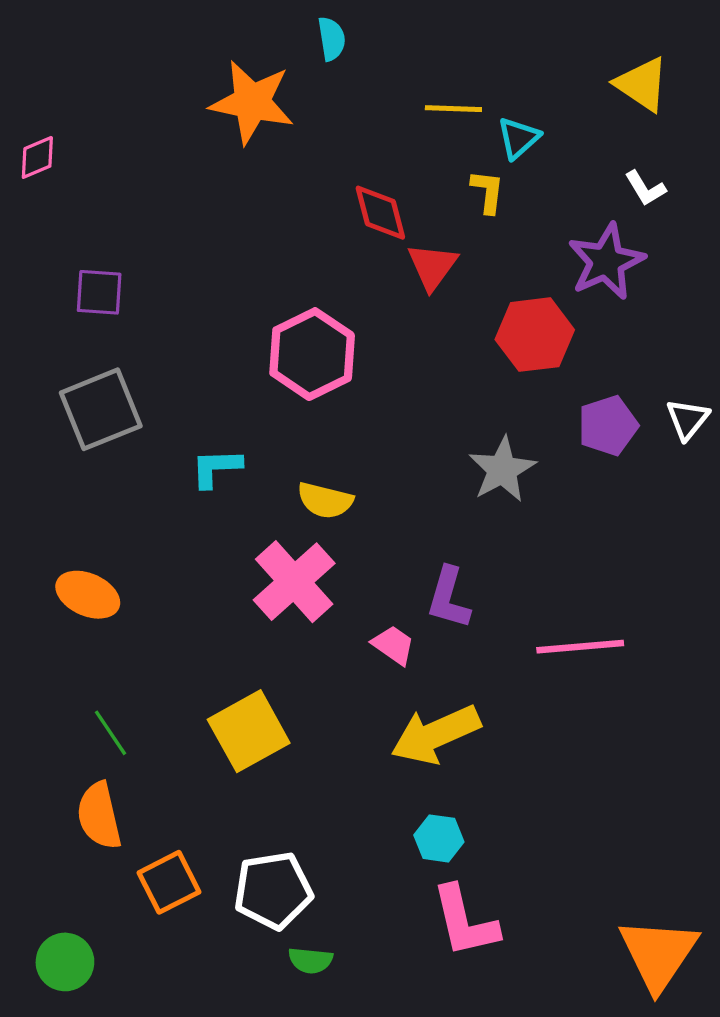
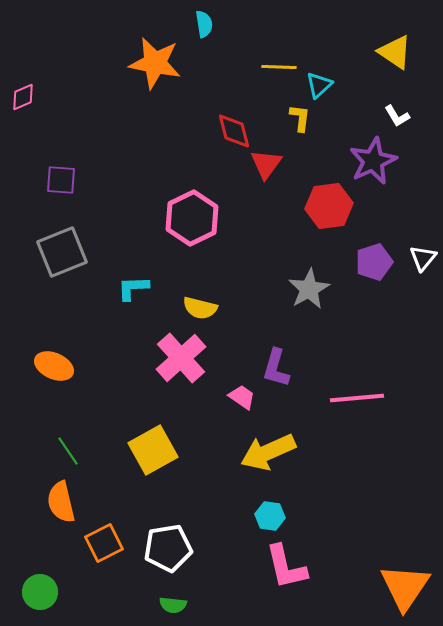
green semicircle: (310, 960) -> (173, 605), moved

